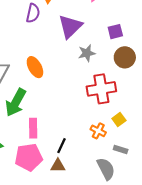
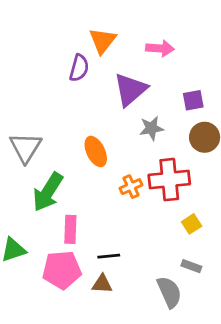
orange ellipse: (35, 67) -> (96, 152), moved
orange cross: (98, 131) -> (131, 187), moved, turned 35
black line: (61, 146) -> (109, 256), turned 56

